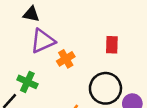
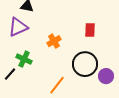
purple triangle: (43, 41) -> (18, 27), moved

